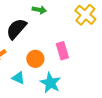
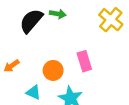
black semicircle: (16, 29) -> (31, 21), moved

